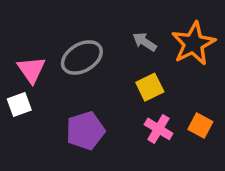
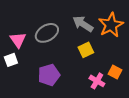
gray arrow: (145, 42) -> (83, 24), size x1.5
pink cross: (159, 129) -> (97, 81), moved

